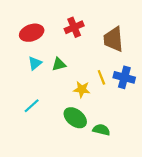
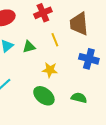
yellow line: (101, 77) -> (55, 40), moved
green semicircle: (101, 130) -> (79, 98), moved

